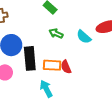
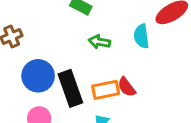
cyan semicircle: (84, 37) -> (141, 36), turned 56

